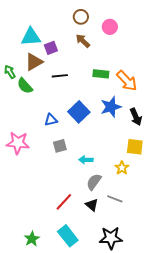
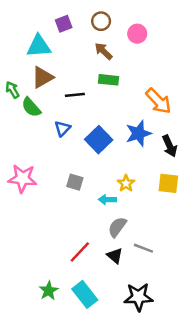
purple square: (51, 48) -> (64, 24), moved
green rectangle: (101, 74) -> (109, 80), moved
blue triangle: (51, 120) -> (62, 128), moved, turned -32
gray square: (60, 146) -> (75, 182), turned 32
yellow star: (122, 168) -> (126, 183), moved
green star: (32, 239) -> (49, 291), moved

